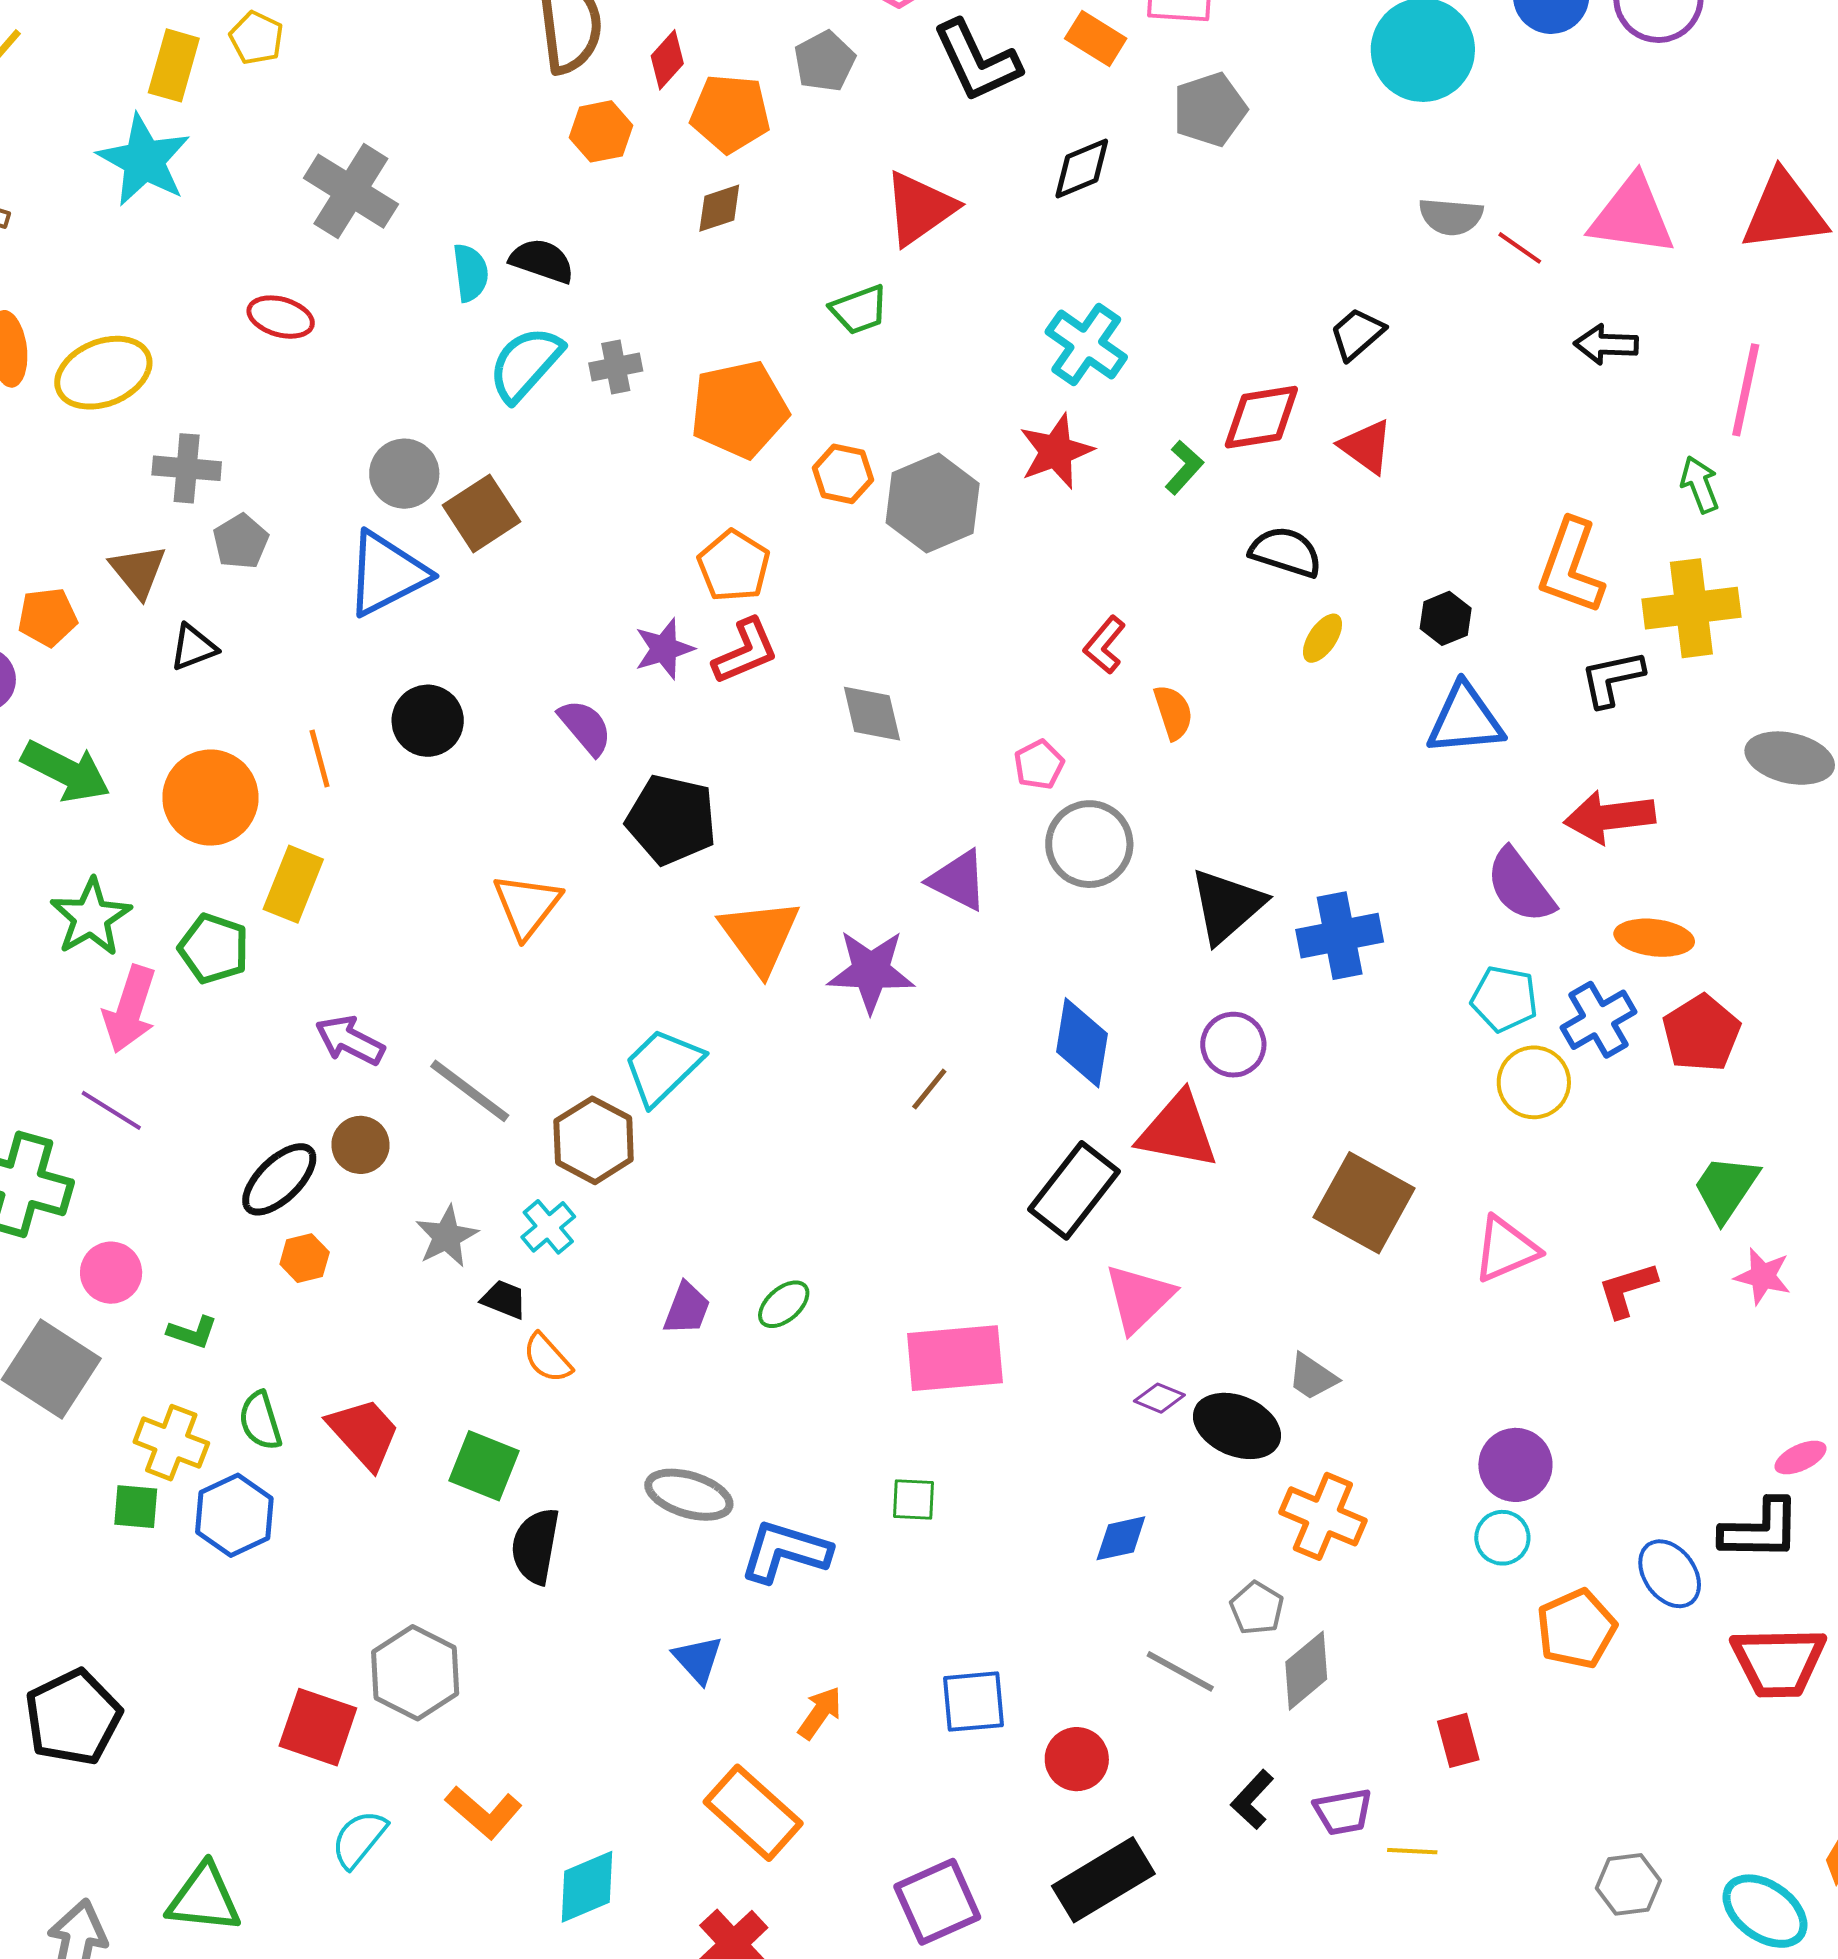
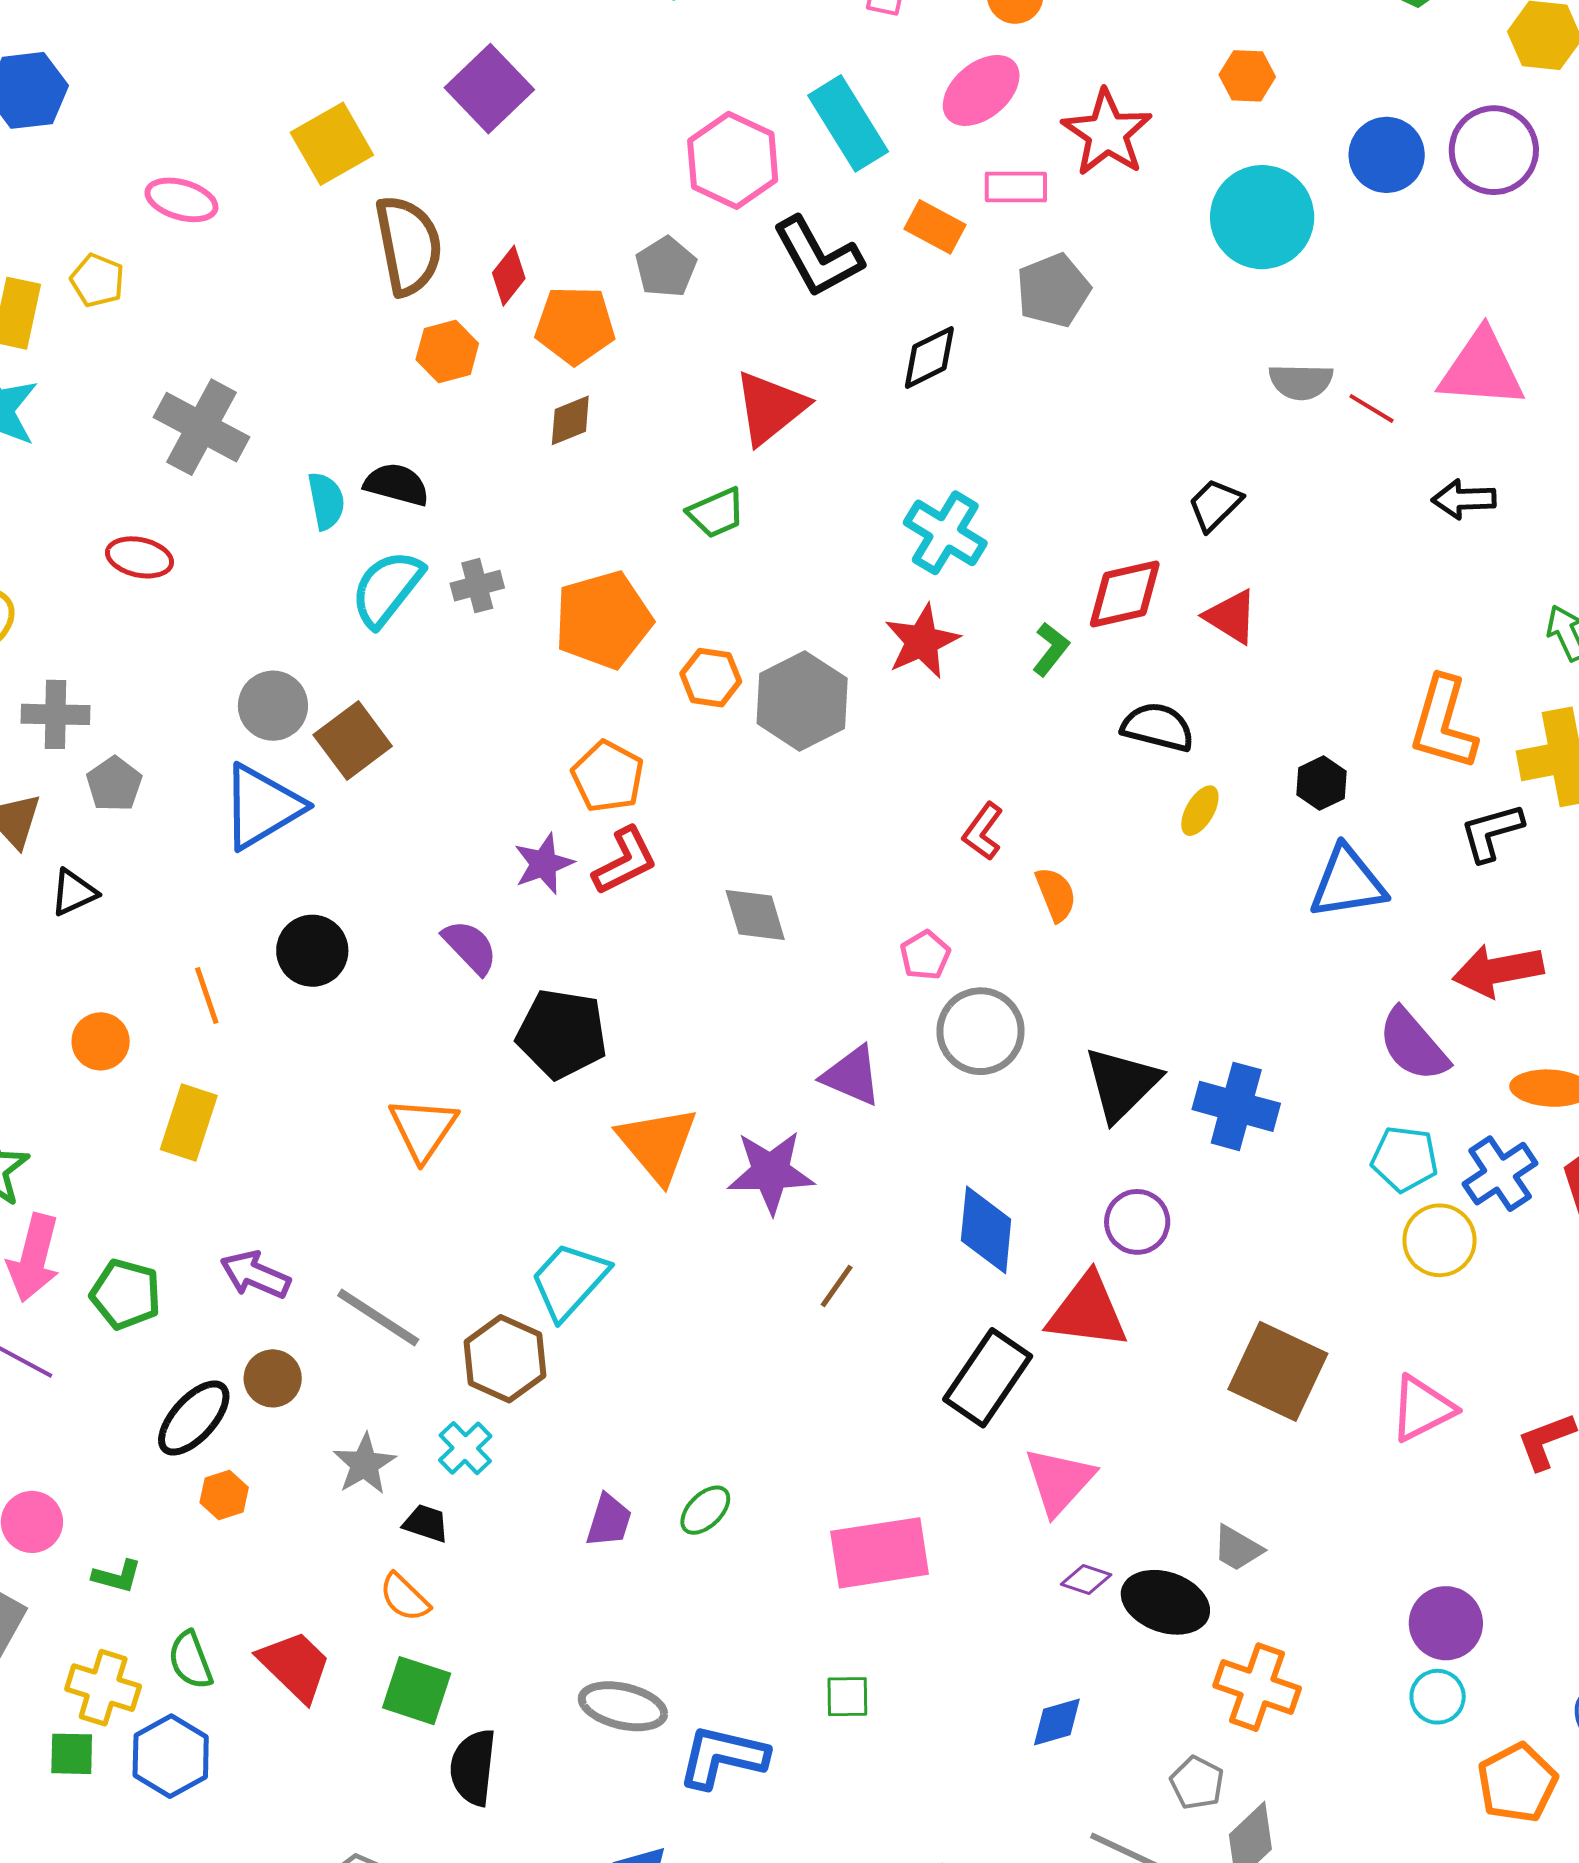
orange circle: (210, 798) -> (101, 1041), size x0.6
blue cross: (1340, 936) -> (1236, 1106), turned 30
green pentagon: (214, 949) -> (126, 1294), moved
orange semicircle: (547, 1358) -> (404, 1597), moved

